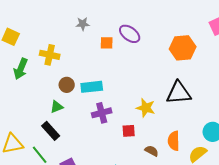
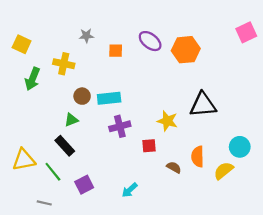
gray star: (83, 24) -> (86, 36), moved
orange square: (107, 43) -> (116, 51), moved
orange hexagon: (183, 48) -> (186, 50), moved

